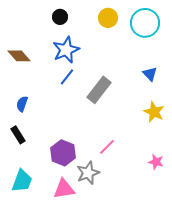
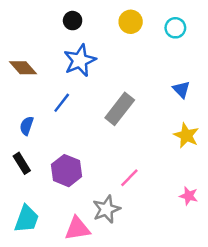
cyan circle: (145, 23) -> (175, 28), size x0.6
blue line: (67, 77) -> (62, 103), moved
purple hexagon: (63, 153) -> (67, 171), moved

